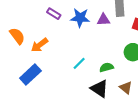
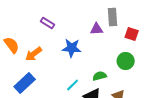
blue star: (80, 18) -> (72, 48), moved
cyan line: (79, 63) -> (73, 85), moved

